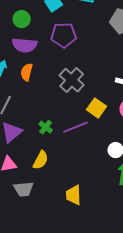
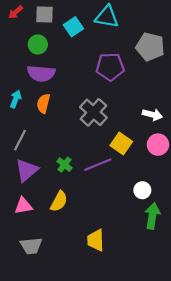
purple pentagon: (64, 35) -> (110, 67), moved
gray trapezoid: (24, 189) -> (31, 246), moved

